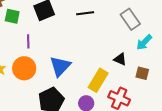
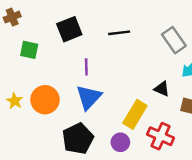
green square: (12, 16) -> (29, 50), moved
purple line: (28, 41) -> (86, 67), moved

